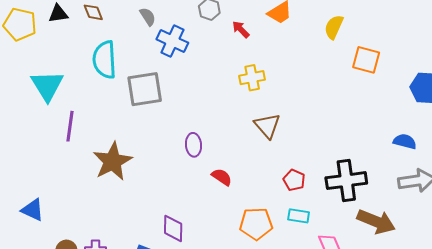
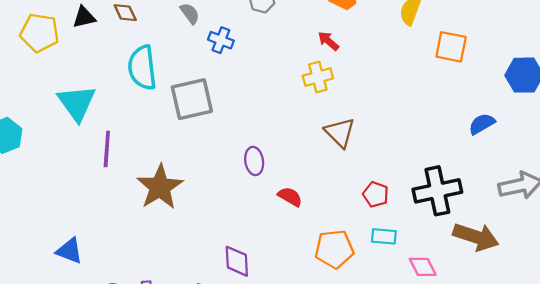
red arrow: (241, 29) -> (328, 41), moved
blue cross: (172, 41) -> (221, 40), size x0.7
blue semicircle: (405, 141) -> (482, 124), moved, turned -40

